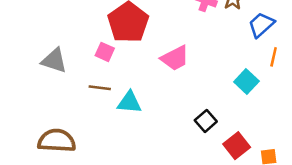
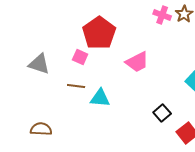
brown semicircle: (57, 141) -> (41, 129), size x0.7

